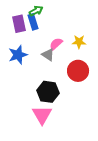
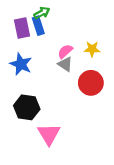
blue star: (18, 55) -> (21, 64), turned -30
gray triangle: (48, 55) -> (65, 64), moved
black hexagon: (48, 92) -> (27, 107), moved

